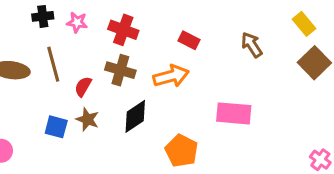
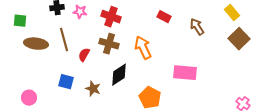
red rectangle: (189, 40) -> (164, 17), moved
orange arrow: (171, 76) -> (143, 48), turned -100
brown star: (88, 119) -> (93, 89), moved

